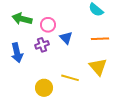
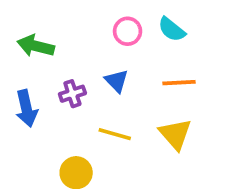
pink circle: (48, 25) -> (128, 31), moved
yellow line: (70, 78) -> (115, 134), moved

